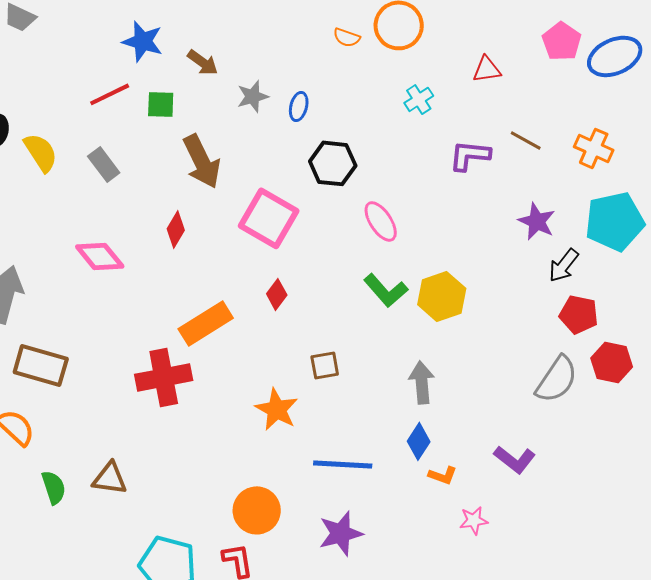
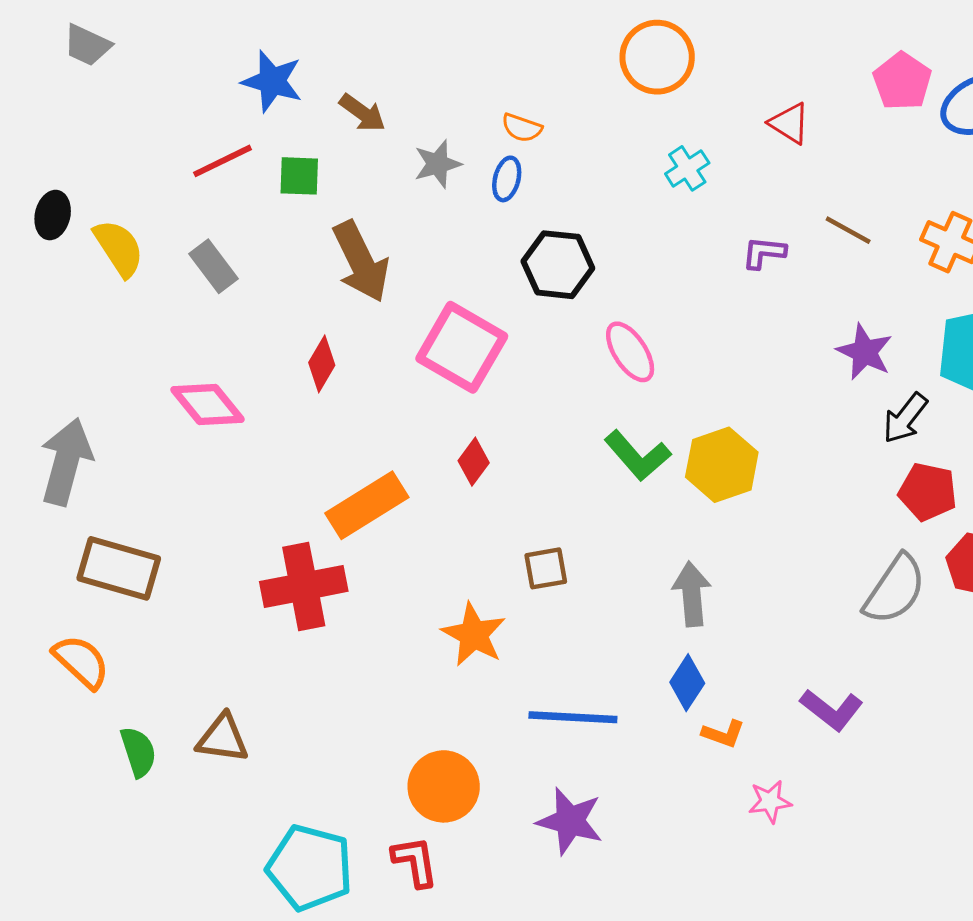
orange semicircle: (347, 37) -> (522, 128), moved
red triangle: (487, 69) -> (789, 123), turned 40
purple L-shape: (470, 155) -> (764, 253), size x0.7
purple star: (341, 533) -> (570, 821), turned 30

